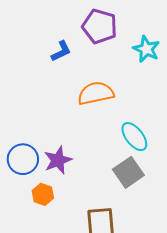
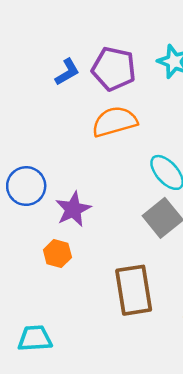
purple pentagon: (100, 26) -> (114, 69), moved
blue circle: (23, 159) -> (26, 186), moved

